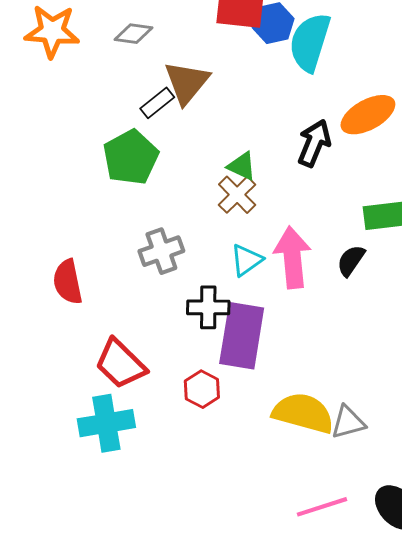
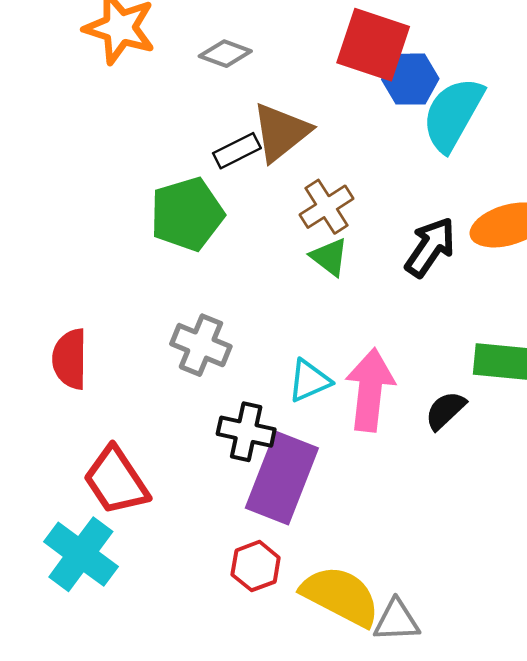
brown cross: (237, 195) -> (326, 207), moved
gray cross: (161, 251) -> (201, 345), turned 30
red hexagon: (202, 389) -> (256, 566), moved
cyan cross: (106, 423) -> (81, 554), turned 34

